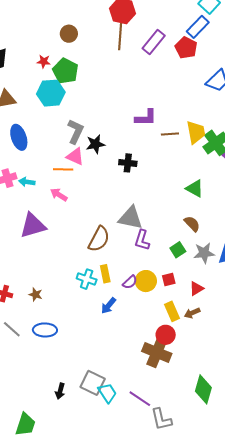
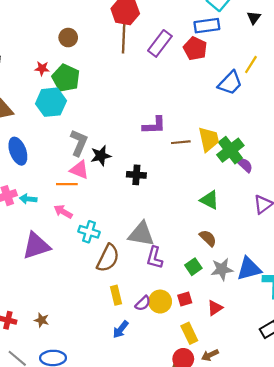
blue rectangle: (198, 27) -> (207, 26), turned 40
cyan cross: (87, 279) -> (89, 232), moved
brown arrow: (192, 313) -> (210, 355), moved

